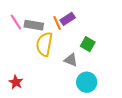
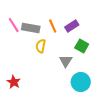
purple rectangle: (68, 19) -> (72, 26), moved
yellow semicircle: (44, 44) -> (41, 46), size x0.6
gray triangle: (71, 60) -> (66, 61), turned 40

